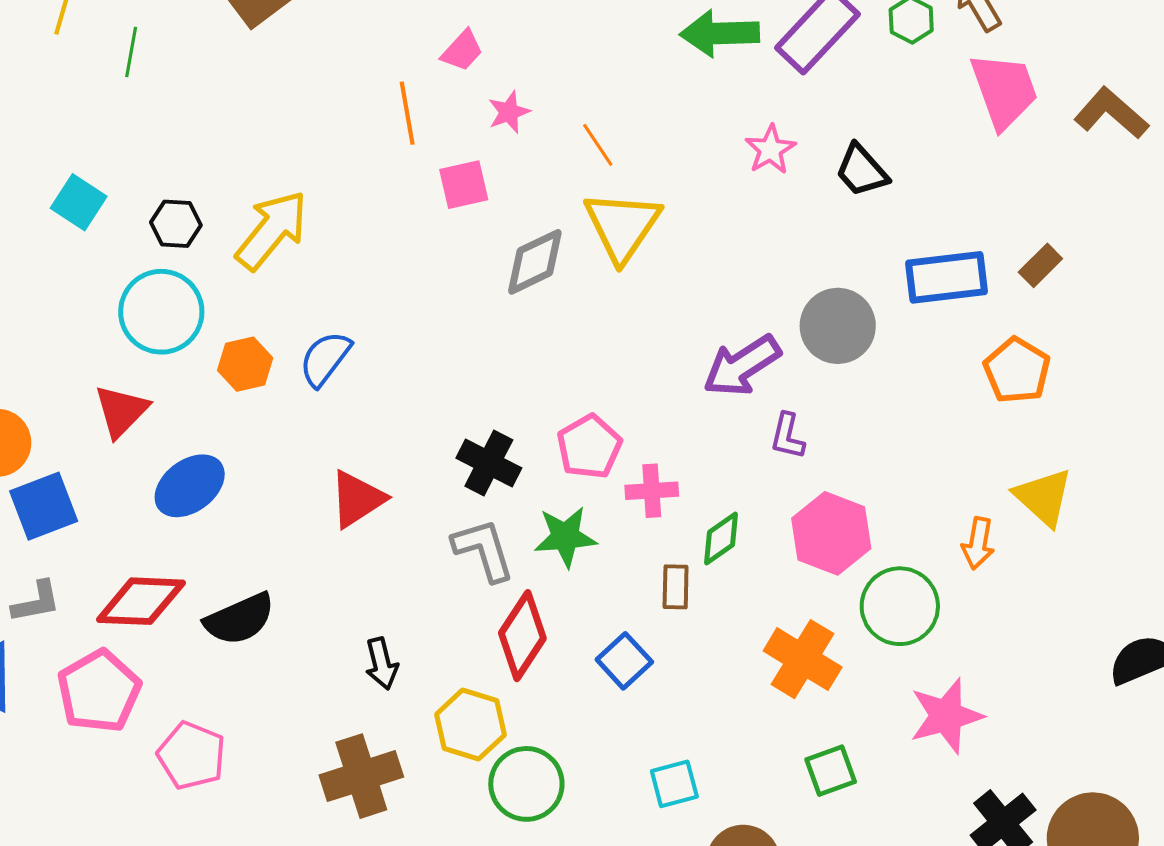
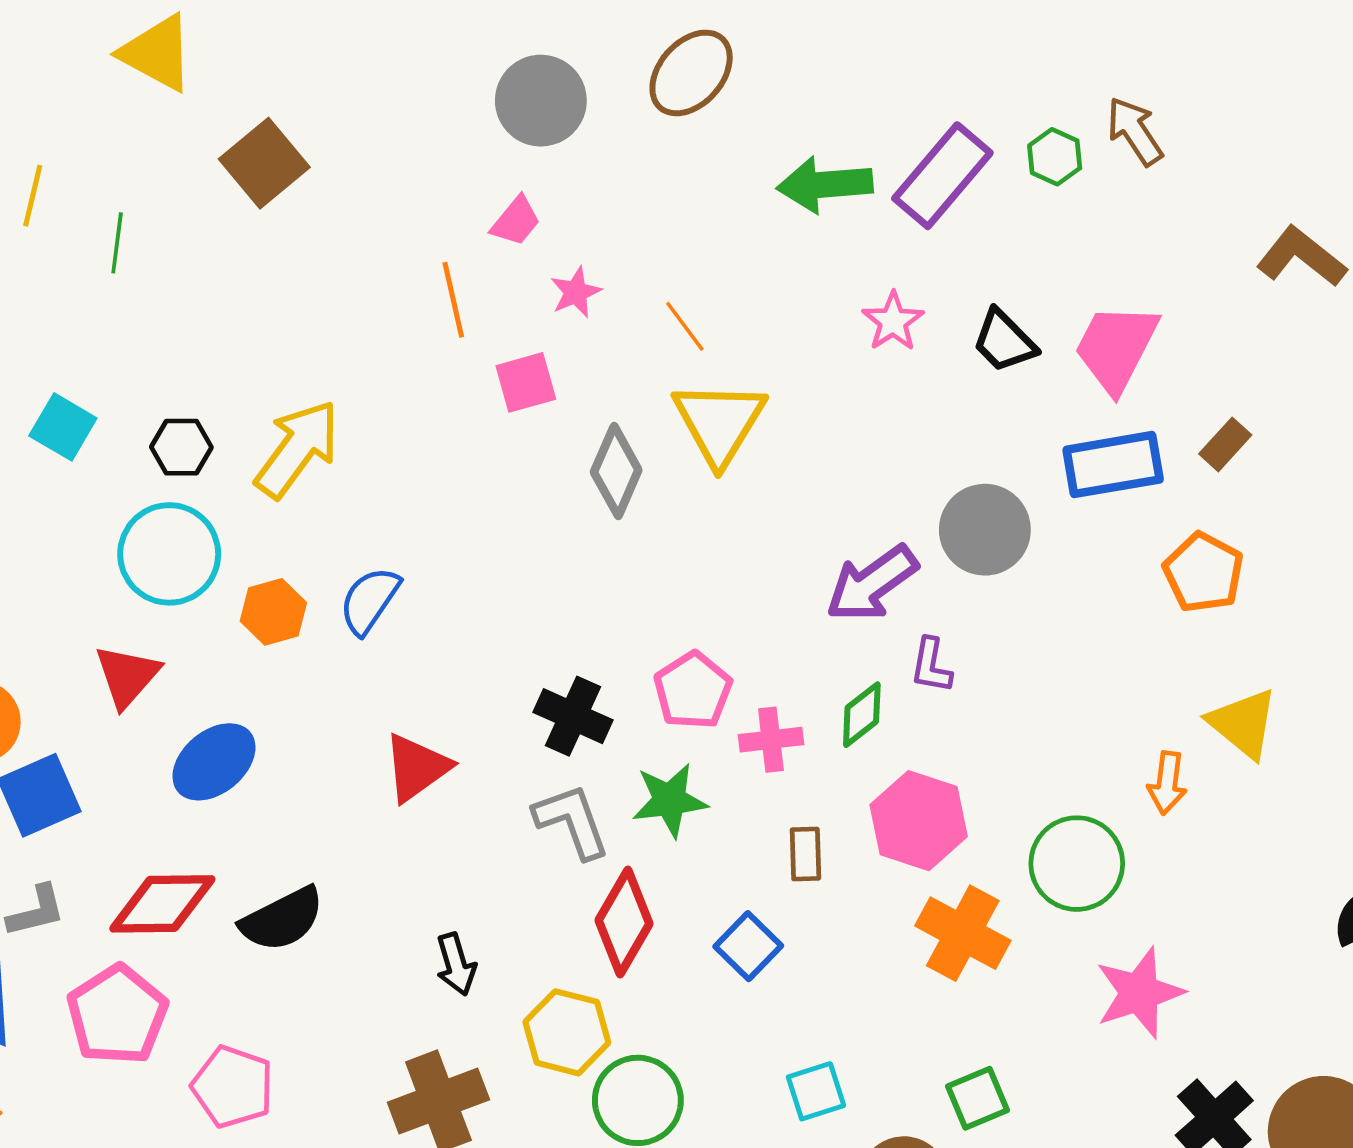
pink trapezoid: (1004, 90) -> (1116, 348), moved, turned -130
gray diamond: (535, 262) -> (616, 471), turned -38
pink hexagon: (831, 533) -> (919, 821), moved
green diamond: (721, 539) -> (862, 715), moved
green square: (831, 771) -> (977, 1098), moved

